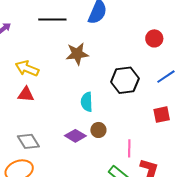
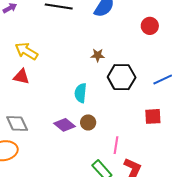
red circle: (154, 38) -> (150, 26), moved
brown star: (77, 54) -> (98, 55), moved, size x0.6

